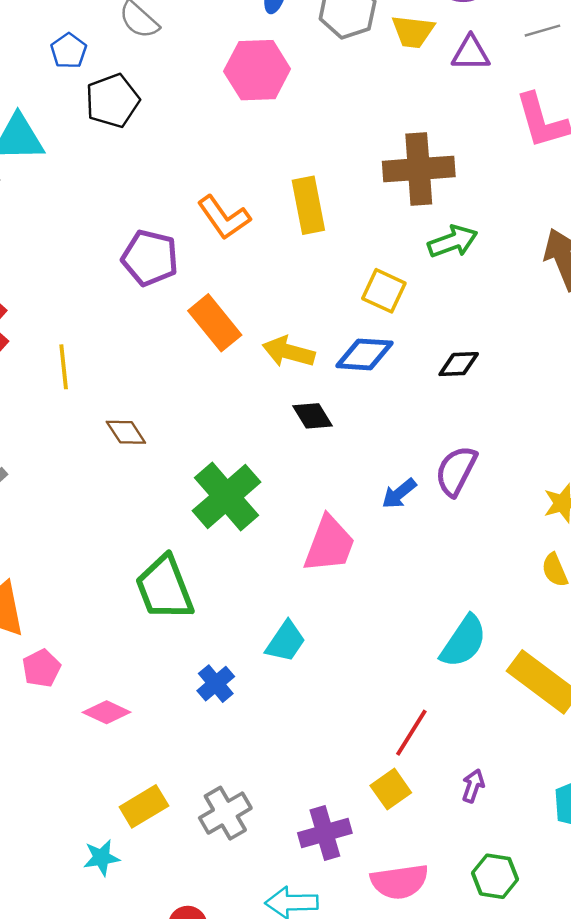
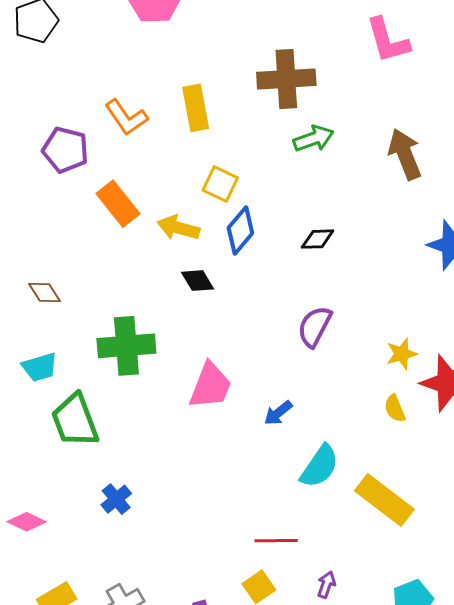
yellow square: (384, 291) -> (220, 184), moved
blue diamond: (364, 354) -> (240, 231), turned -54
blue arrow: (399, 494) -> (278, 413), moved
green cross: (227, 496) -> (126, 346), turned 36
cyan trapezoid: (286, 642) -> (40, 367), moved, turned 39
red line: (411, 733) -> (276, 541), turned 57

